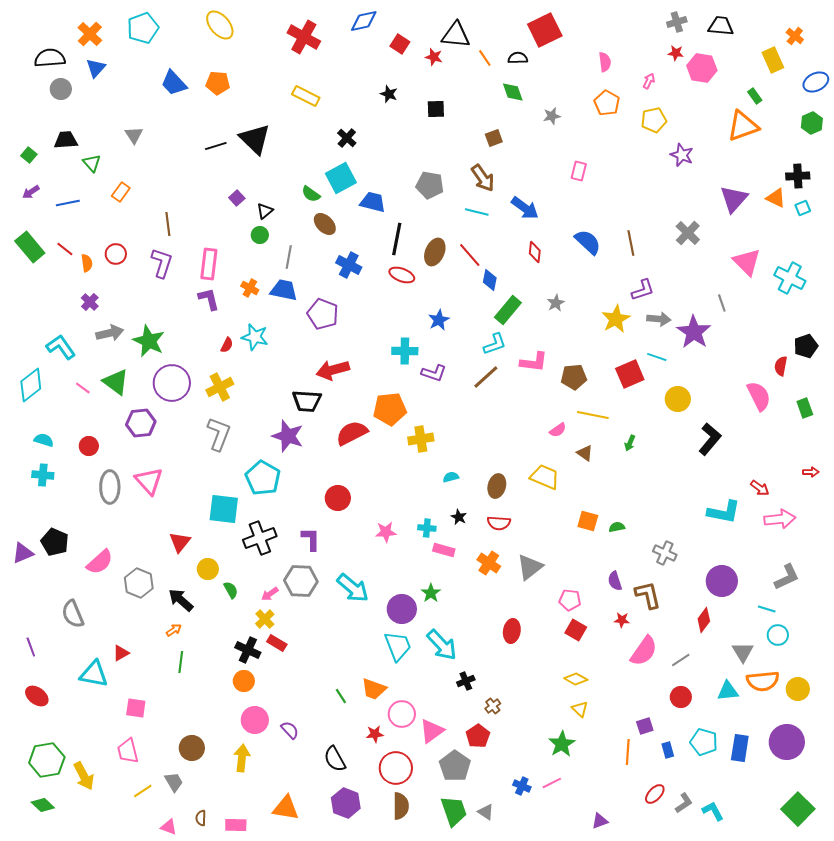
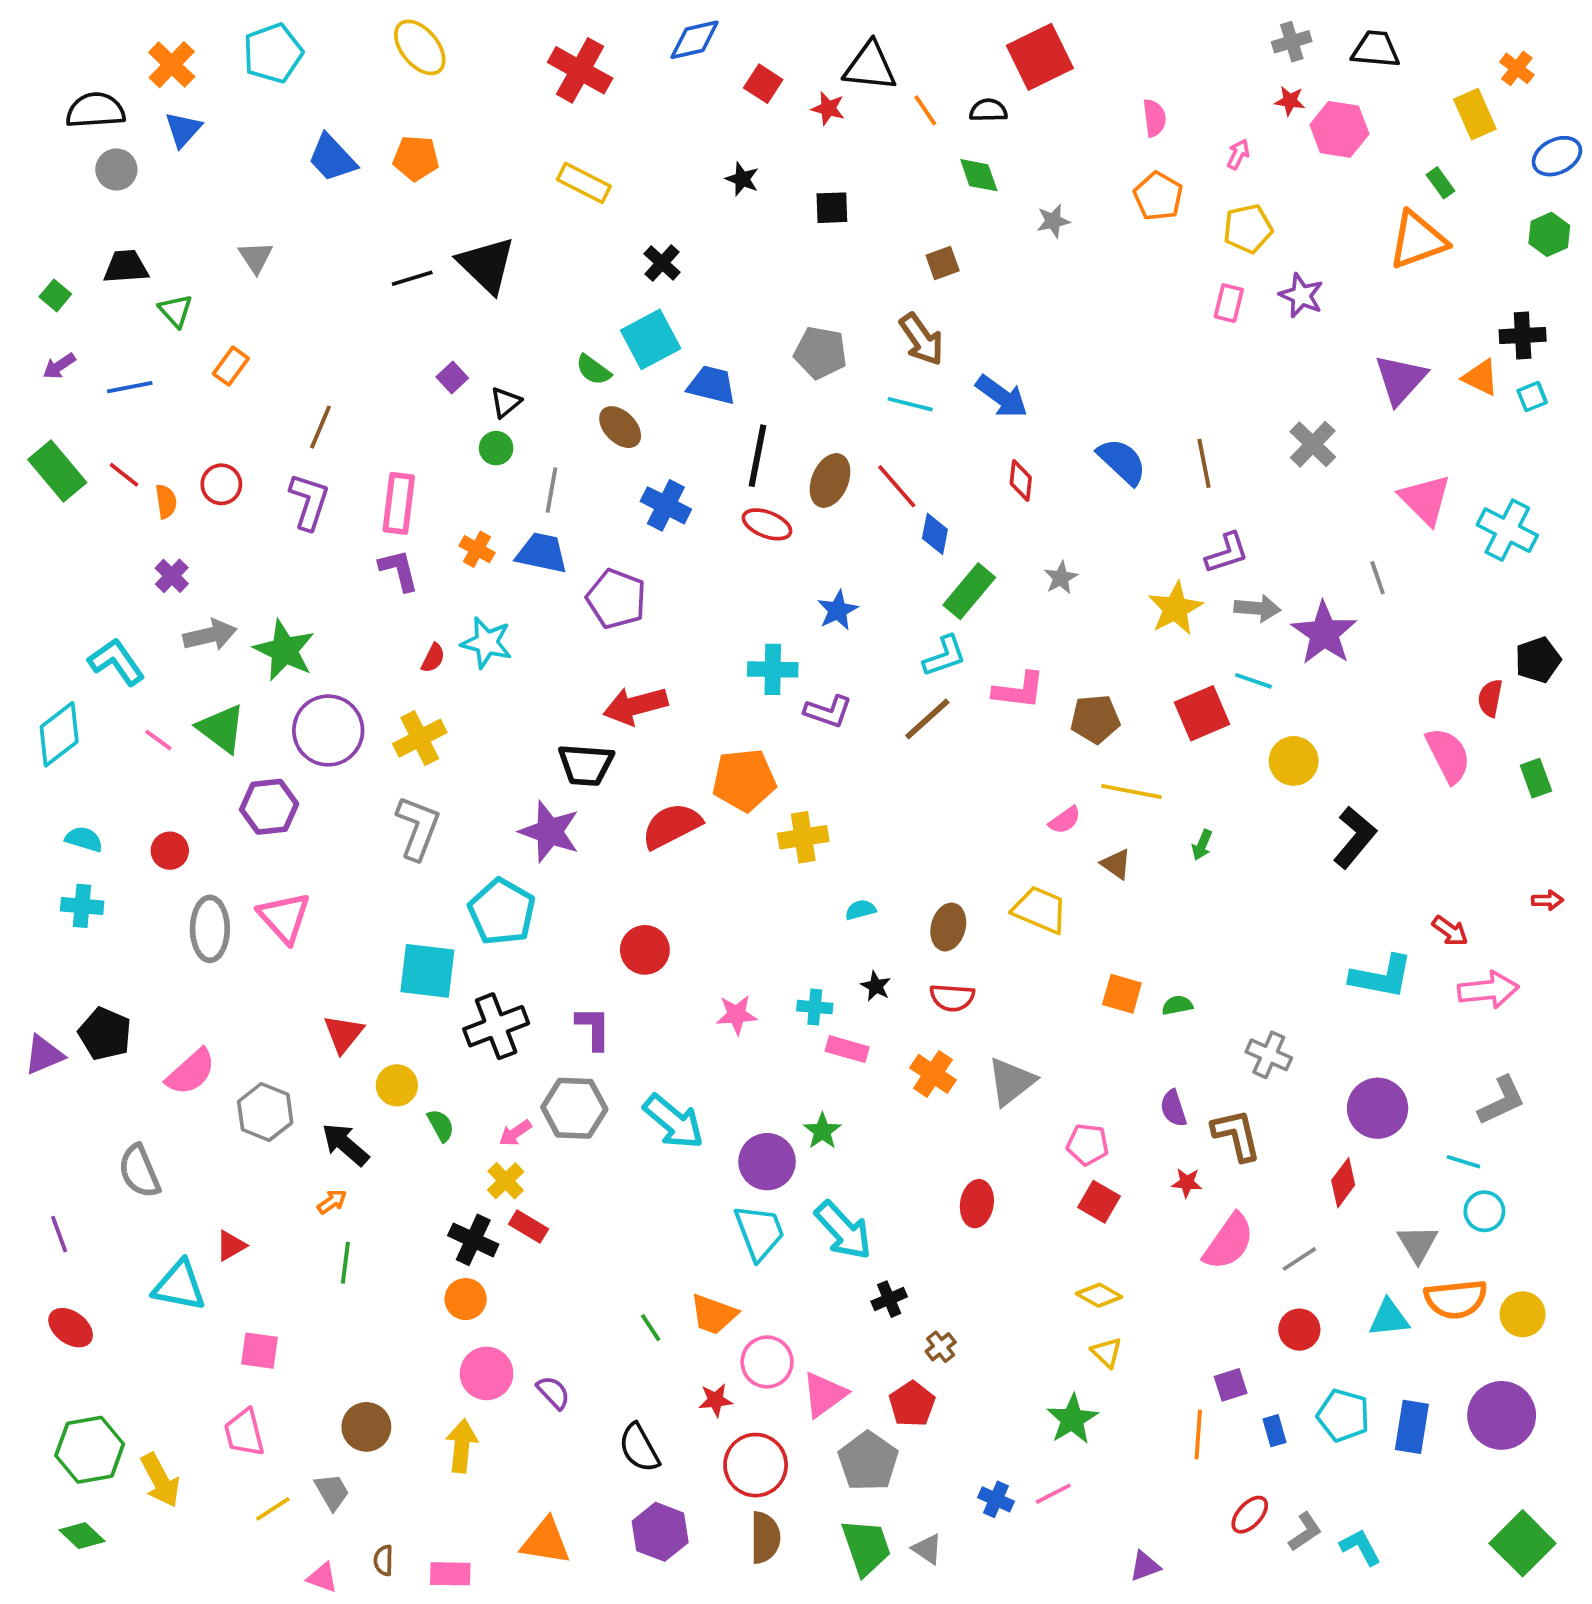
pink rectangle: (579, 171) -> (1229, 303), moved
brown line: (168, 224) -> (321, 427), turned 30

